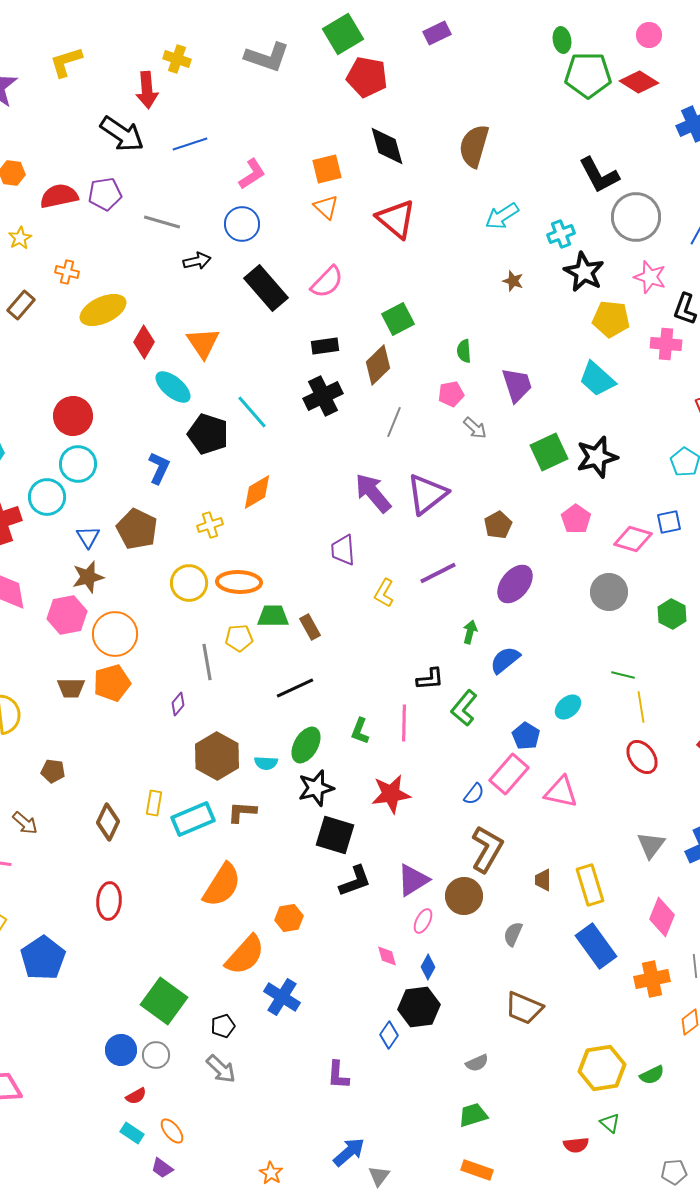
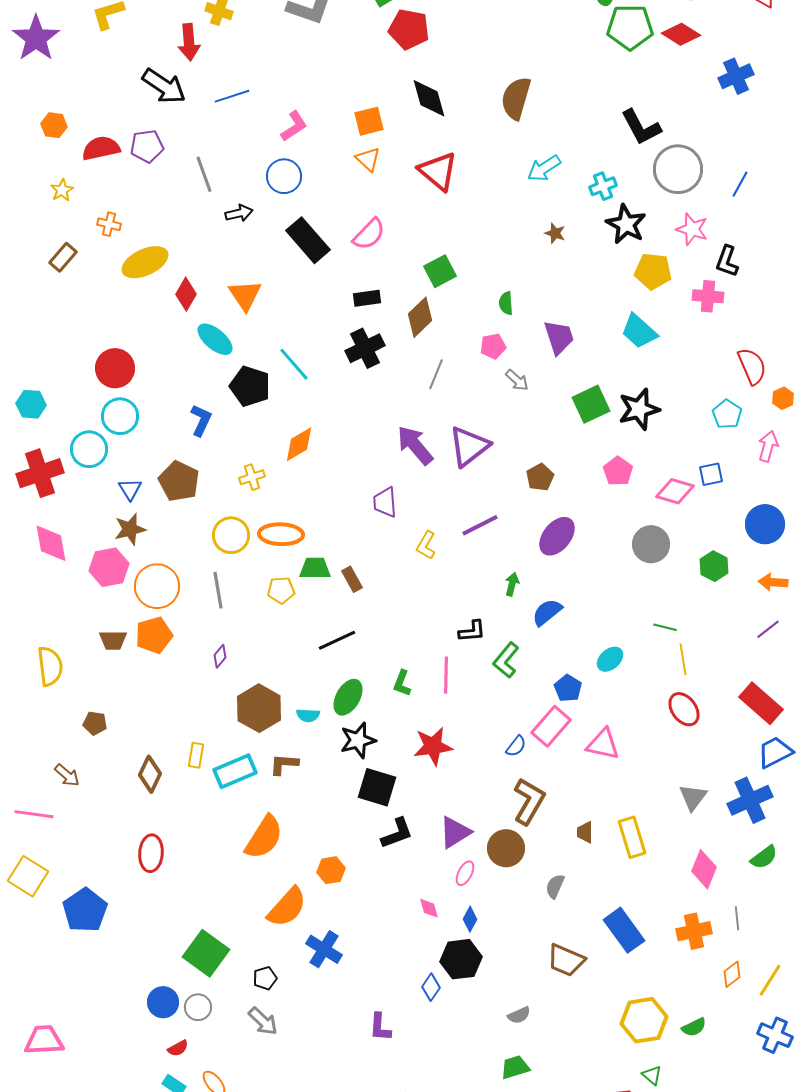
gray line: (162, 222) -> (204, 174), turned 54
gray line: (207, 662) -> (218, 590), moved
blue rectangle: (596, 946) -> (624, 930), moved

